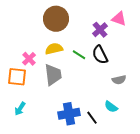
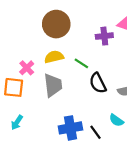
purple cross: (100, 30) -> (104, 36), turned 35
black semicircle: (100, 55) -> (98, 83), moved

